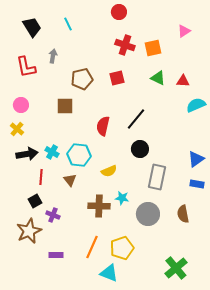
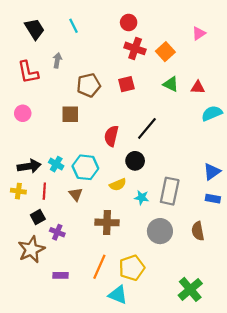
red circle: (119, 12) -> (129, 22), moved
orange square: (153, 48) -> (165, 52), turned -30
yellow cross: (17, 129) -> (18, 191), moved, turned -32
black circle: (140, 149) -> (135, 161), moved
cyan star: (122, 198) -> (142, 198), moved

